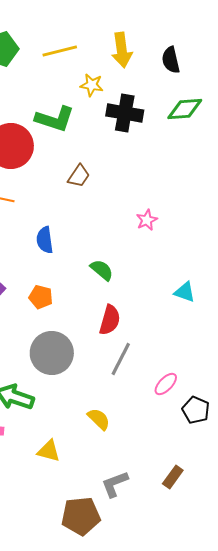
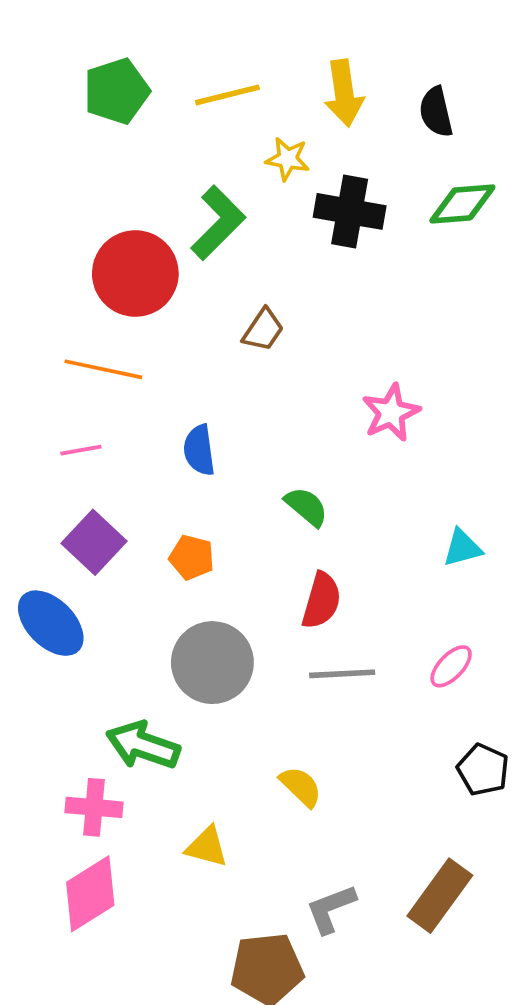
green L-shape: (55, 119) -> (218, 223), turned -63
pink star: (147, 220) -> (391, 413), size x1.4
cyan triangle: (185, 292) -> (462, 548), turned -35
gray line: (121, 359) -> (342, 674), turned 60
pink ellipse: (166, 384) -> (451, 666), moved
brown rectangle: (173, 477) -> (440, 896), size x1.6

